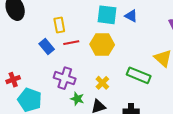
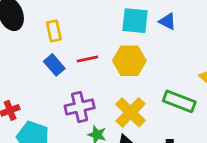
yellow rectangle: (59, 25) -> (54, 31), moved
purple cross: (65, 78) -> (80, 107), turned -30
yellow cross: (102, 83) -> (131, 112), size x1.6

